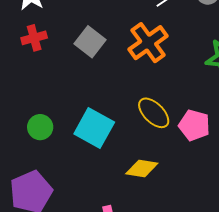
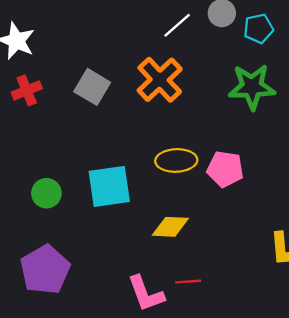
yellow ellipse: (154, 113) -> (176, 160), turned -40
cyan square: (94, 128) -> (109, 186), turned -30

